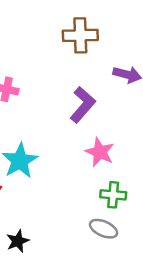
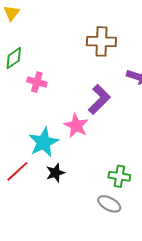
pink star: (100, 152) -> (76, 126), moved
black star: (18, 241) -> (55, 173), moved

